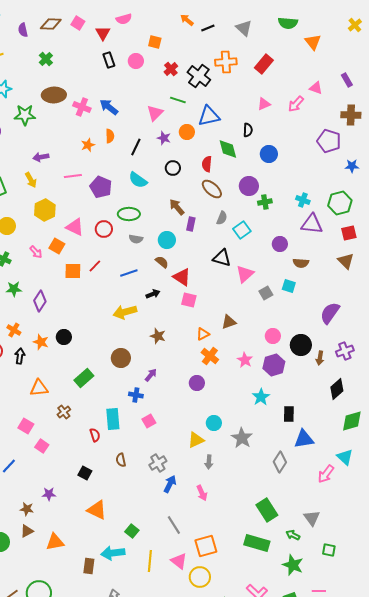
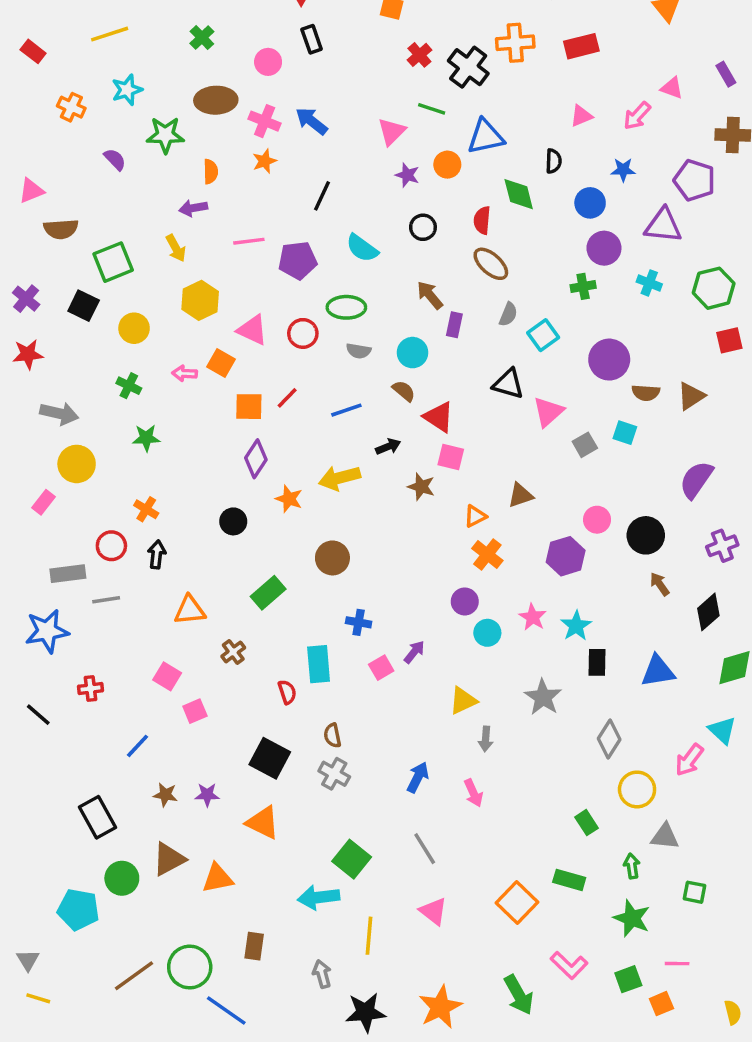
pink circle: (136, 61) -> (268, 62), moved
red rectangle: (264, 64) -> (581, 46), turned 36
orange semicircle: (110, 136) -> (211, 172), moved
orange star: (88, 145) -> (265, 161), moved
black line: (136, 147) -> (322, 196), moved
blue star: (352, 166) -> (623, 170), moved
purple circle: (249, 186) -> (604, 248), moved
purple pentagon: (101, 187) -> (298, 260), turned -30
purple triangle: (312, 224) -> (663, 226), moved
purple circle: (280, 244) -> (609, 360), size x1.5
pink arrow: (36, 252) -> (184, 373), turned 136
brown triangle: (346, 261) -> (691, 396), moved, turned 42
purple diamond: (40, 301) -> (256, 459), moved
brown star: (158, 336) -> (421, 487), moved
orange star: (41, 342) -> (289, 499), moved
brown arrow: (320, 358) -> (660, 584), moved, turned 136
pink star: (245, 360) -> (533, 617), moved
purple hexagon: (274, 365) -> (566, 556), moved
purple arrow: (151, 375) -> (414, 652), moved
black rectangle: (289, 414) -> (597, 662), moved
cyan circle: (214, 423) -> (487, 633), moved
blue triangle: (304, 439) -> (658, 671), moved
pink square: (42, 446) -> (195, 711), turned 32
gray cross: (158, 463) -> (334, 774), moved, turned -30
black square: (85, 473) -> (270, 758), size x1.6
brown star: (27, 509) -> (165, 795), moved
orange triangle: (97, 510) -> (263, 823), moved
green rectangle: (267, 510) -> (587, 823), size x0.6
gray triangle: (312, 518) -> (665, 836), turned -48
brown triangle: (27, 531) -> (169, 859), size x1.5
green square: (132, 531) -> (352, 859), size x1.5
green arrow: (293, 535) -> (632, 866), turned 56
green rectangle: (257, 543) -> (569, 880), size x0.7
orange square: (206, 546) -> (517, 903), moved, turned -30
yellow line: (150, 561) -> (369, 936), moved
brown rectangle: (89, 566) -> (254, 946), moved
yellow circle: (200, 577) -> (637, 789), moved

